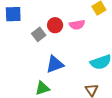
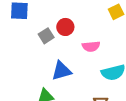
pink semicircle: (77, 25) -> (91, 46), moved

